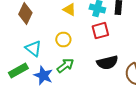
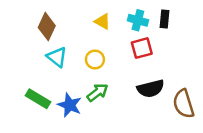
cyan triangle: (33, 48) -> (57, 57), moved
green rectangle: (18, 70) -> (38, 99), turned 60

